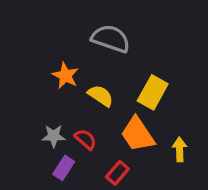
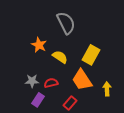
gray semicircle: (111, 39) -> (66, 23), turned 45
red semicircle: (86, 139) -> (51, 83), turned -56

